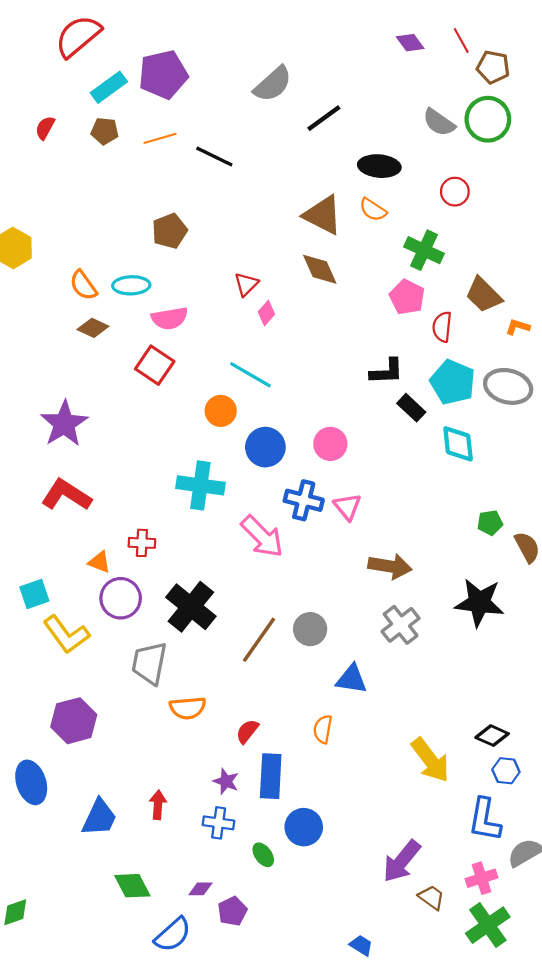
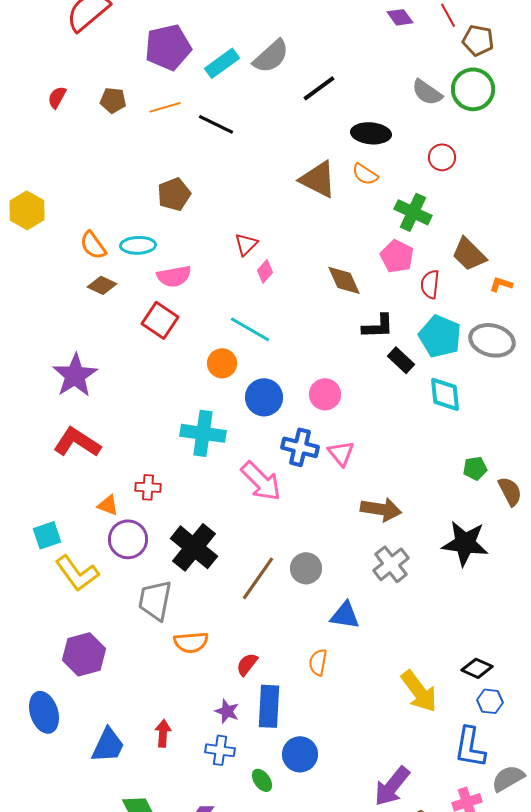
cyan rectangle: (109, 87) -> (222, 63), moved
brown diamond: (320, 269) -> (344, 280), moved

